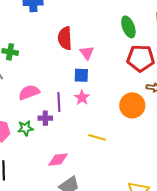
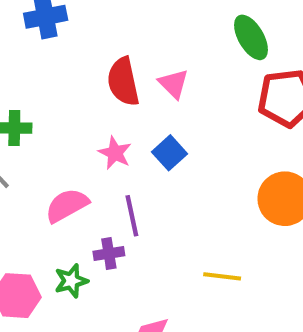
pink triangle: (87, 53) -> (174, 84), moved
blue square: (81, 75) -> (169, 153), turned -35
pink star: (82, 98) -> (115, 153), moved

